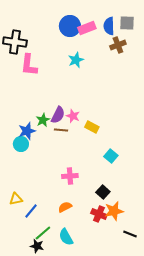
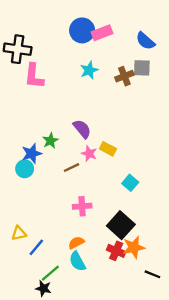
gray square: (127, 23) -> (142, 68), moved
blue semicircle: (109, 26) -> (145, 41), moved, turned -48
brown cross: (118, 45) -> (124, 76), moved
purple semicircle: (58, 115) -> (82, 129), moved, turned -66
pink star: (73, 116) -> (89, 154), moved
brown line: (61, 130) -> (72, 168), moved, turned -32
black square: (103, 192) -> (121, 225), size x1.6
cyan semicircle: (66, 237) -> (77, 261), moved

